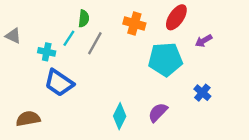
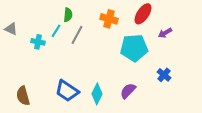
blue trapezoid: (59, 83) -> (67, 91), moved
brown semicircle: (28, 119) -> (23, 96), turned -96

